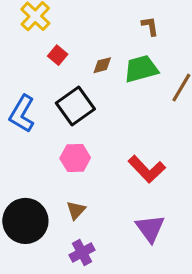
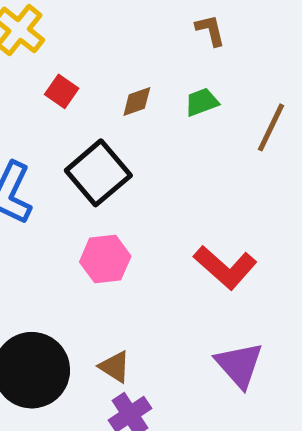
green trapezoid: (141, 69) -> (202, 102), size x0.6
brown triangle: (76, 210) -> (115, 367), moved, turned -35

